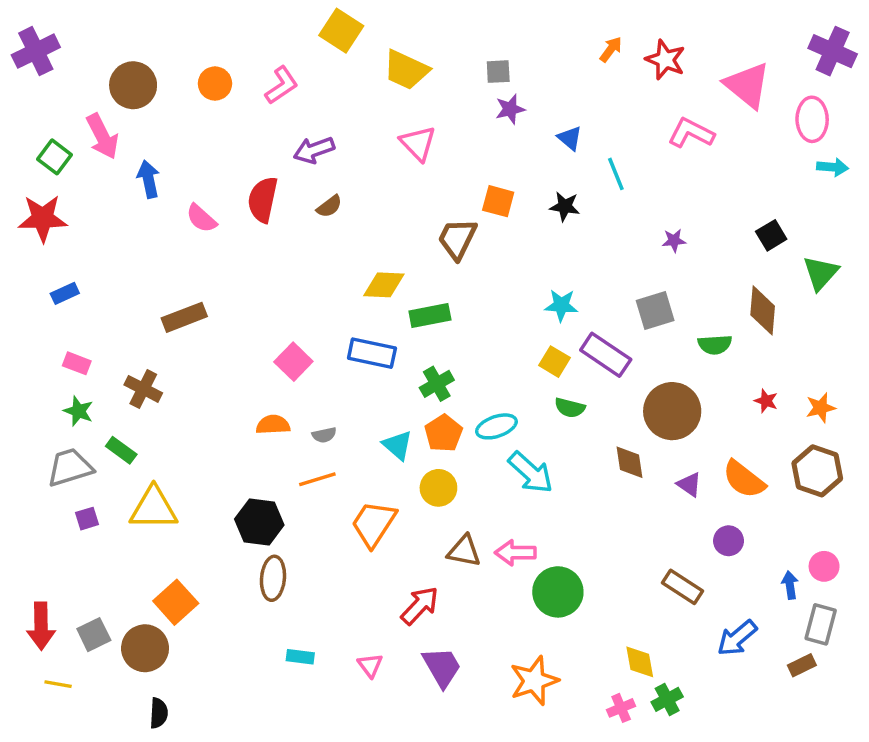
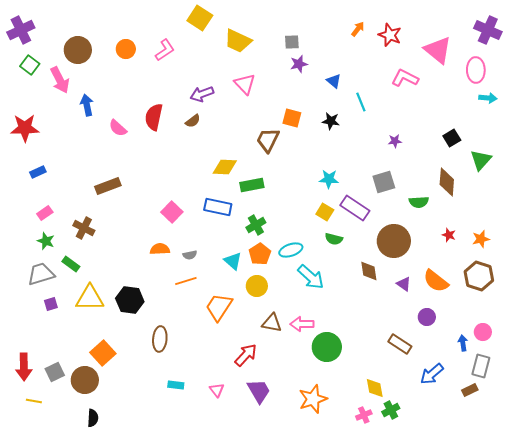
purple arrow: (314, 150) -> (202, 94), moved
green square: (55, 157) -> (30, 65), moved
pink rectangle: (77, 363) -> (45, 213), turned -56
black hexagon: (259, 522) -> (130, 300), moved

